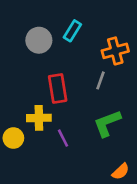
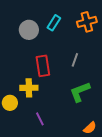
orange cross: (115, 51) -> (87, 22), moved
purple line: (63, 138) -> (40, 119), moved

